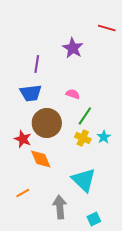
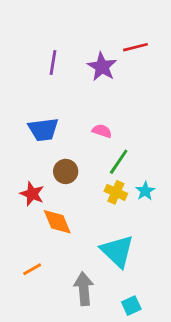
red line: (107, 28) -> (135, 47), moved, turned -30
purple line: (37, 64) -> (53, 63), moved
brown circle: (47, 123) -> (66, 171), size x0.6

